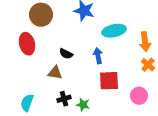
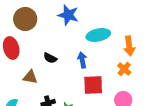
orange cross: (148, 65) -> (124, 69), moved
brown triangle: (55, 73) -> (30, 77), moved

